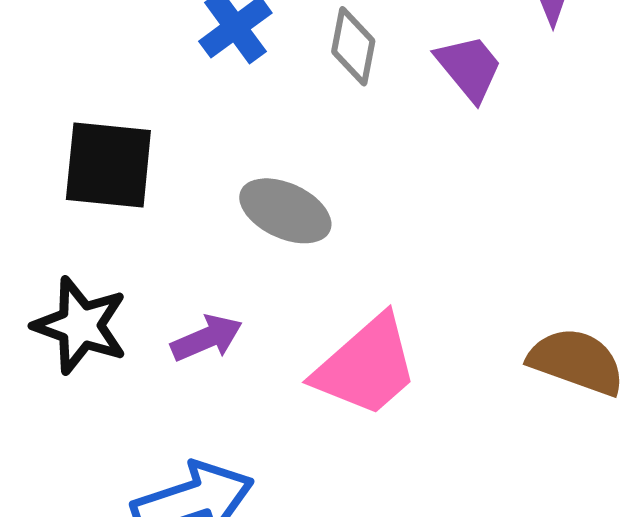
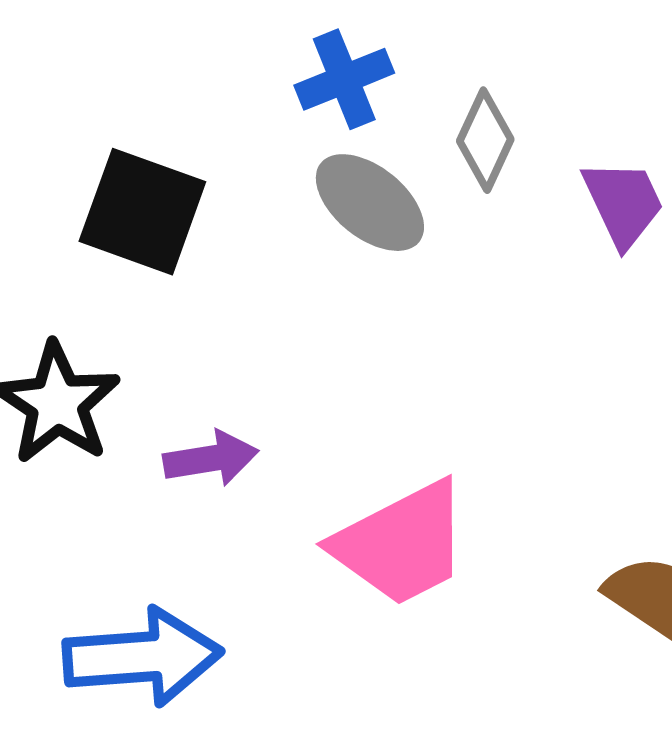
gray ellipse: (285, 211) -> (370, 203), moved

